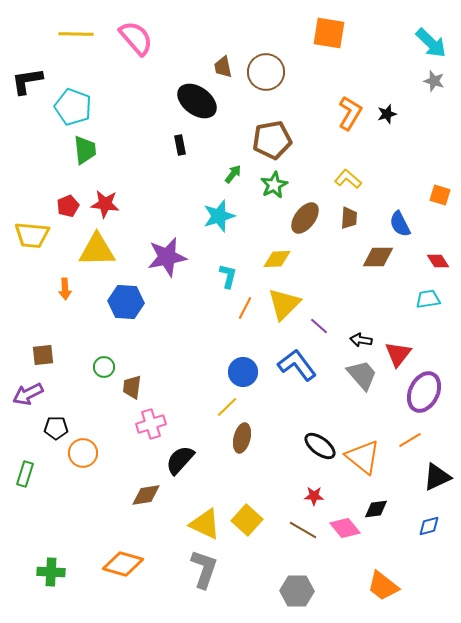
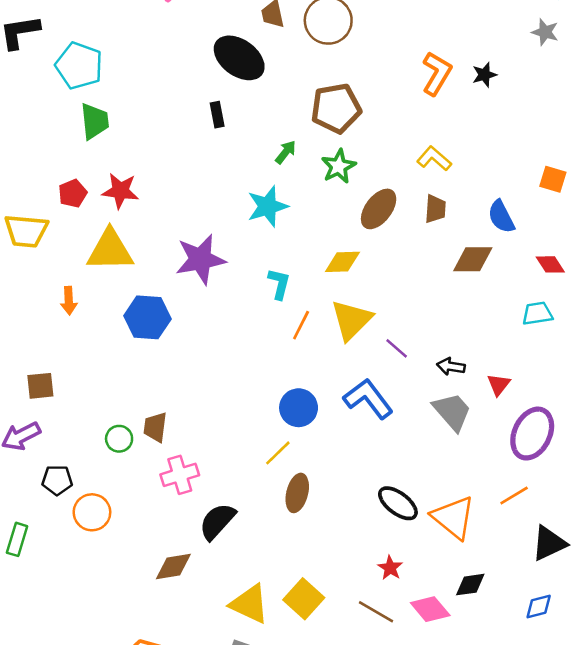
red triangle: (398, 354) -> (499, 385), size x0.7
green circle: (104, 367) -> (119, 439), moved
red star: (314, 496) -> (390, 568), turned 30

